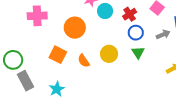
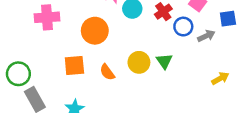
blue circle: (136, 33) -> (183, 27), moved
green triangle: (138, 52) -> (164, 61), moved
orange square: (58, 55) -> (74, 66), turned -30

